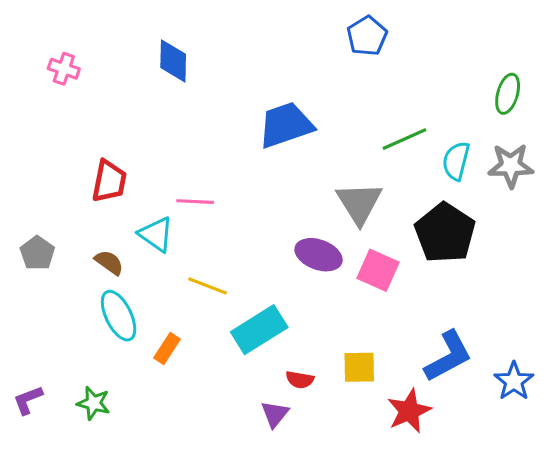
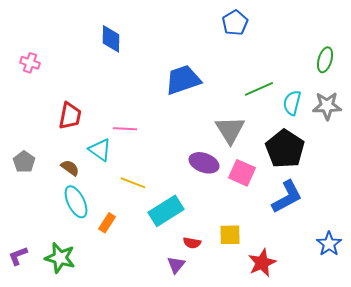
pink cross: (64, 69) -> (30, 63), moved
blue L-shape: (448, 356) -> (287, 197), moved
green star: (94, 403) -> (60, 258), size x1.4

